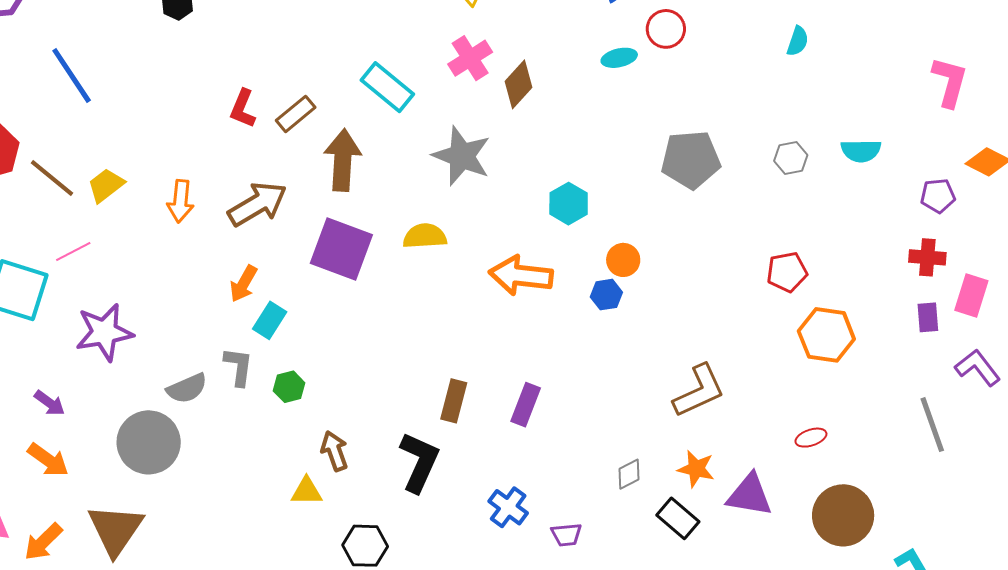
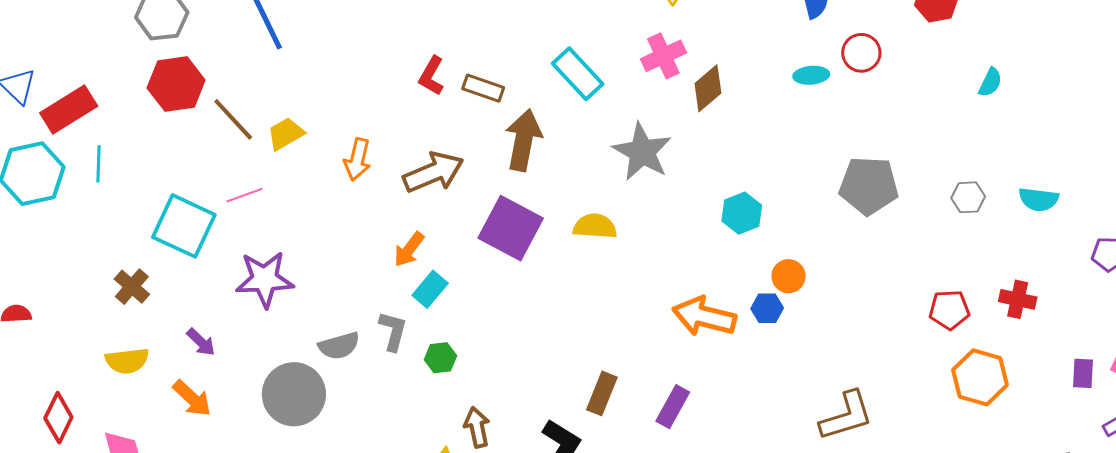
brown rectangle: (296, 114) -> (483, 88), turned 51
red cross: (927, 257) -> (1018, 299), moved
orange arrow: (521, 275) -> (704, 316), moved

